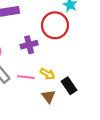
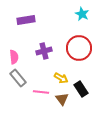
red circle: (55, 25) -> (79, 48), moved
pink line: (26, 77) -> (41, 92), moved

